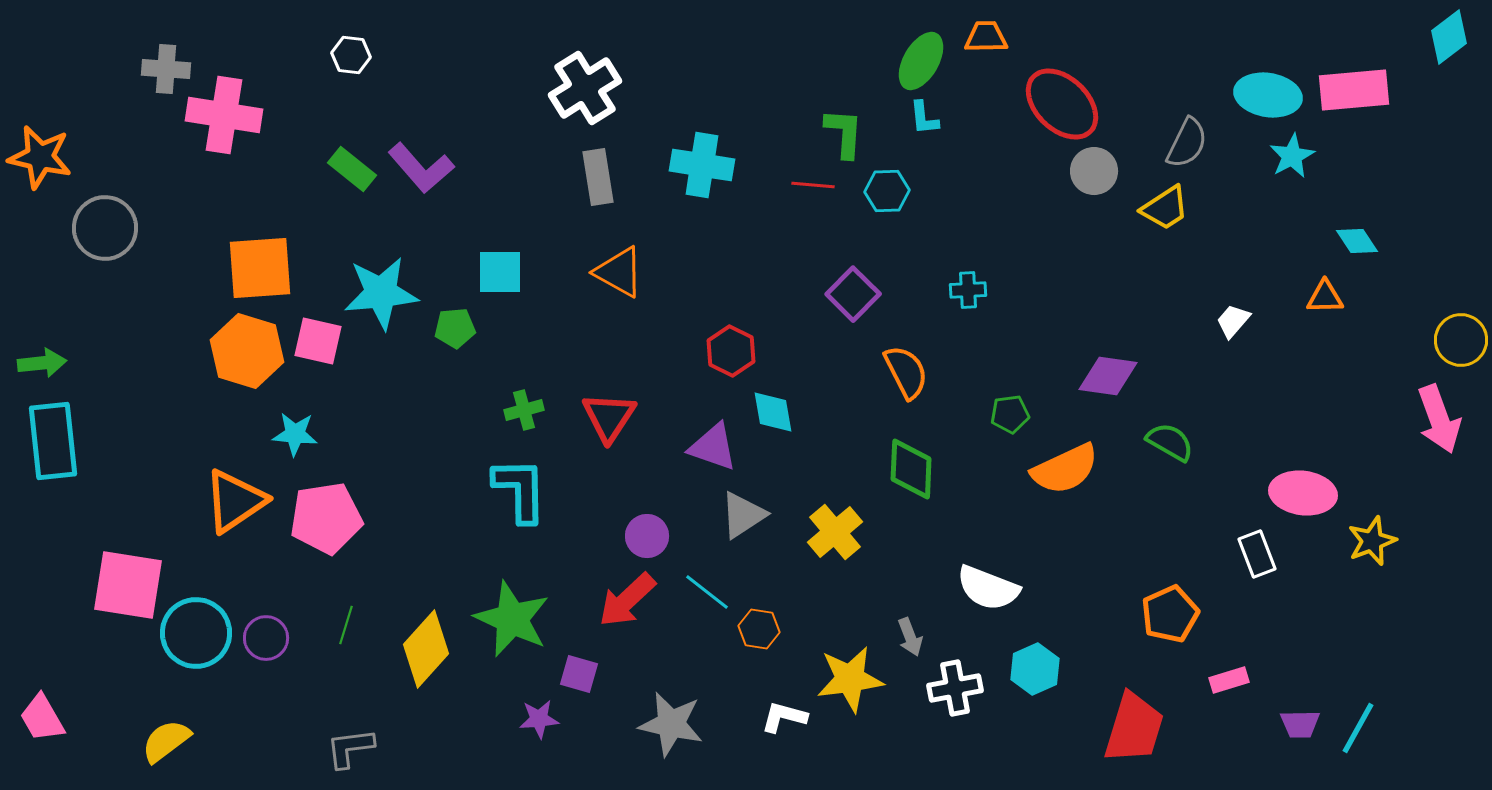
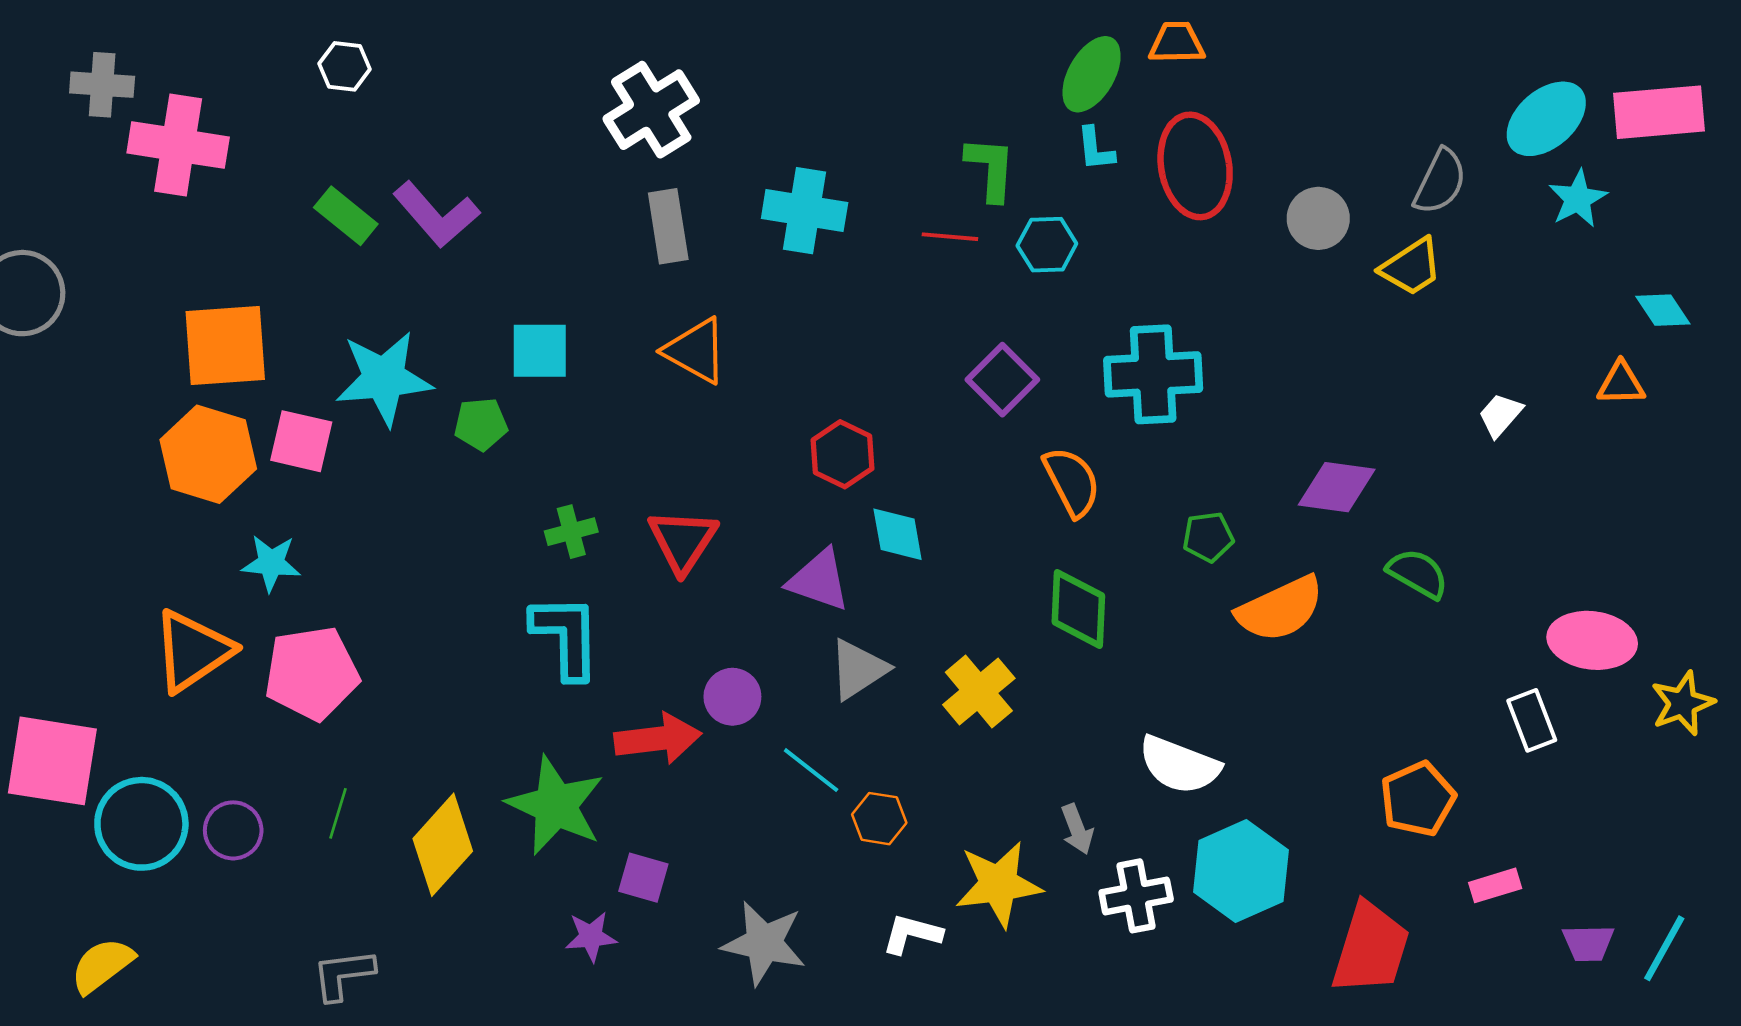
cyan ellipse: (1268, 95) -> (1546, 119), turned -50
red ellipse: (1062, 104) -> (1195, 166), moved, turned 36
cyan cross: (968, 290) -> (1153, 374), size x2.0
red arrow: (627, 600) -> (658, 739), moved, turned -144
cyan hexagon: (1035, 669) -> (1241, 871), size x1.5

